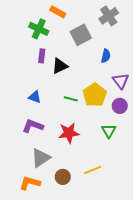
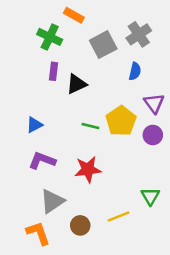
gray cross: (109, 16) -> (139, 34), moved
blue triangle: (35, 97) -> (34, 125), moved, turned -48
green triangle: (109, 131) -> (150, 196), moved
orange L-shape: (30, 183) -> (38, 233), turned 55

